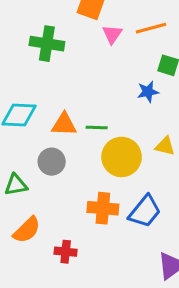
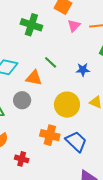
blue star: (148, 92) -> (83, 70), moved
green line: (97, 127) -> (51, 62), moved, turned 32
blue trapezoid: (145, 211) -> (76, 142), turned -95

